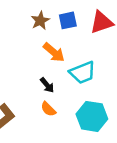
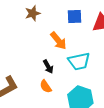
brown star: (40, 21) -> (33, 13), moved

